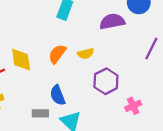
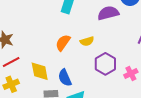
yellow diamond: (21, 60) -> (40, 71), moved
pink cross: (133, 106) -> (131, 74), moved

